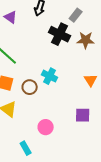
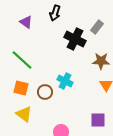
gray rectangle: (76, 15) -> (97, 27), moved
brown star: (86, 40) -> (101, 61), moved

